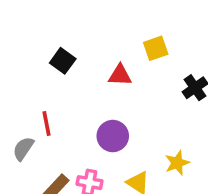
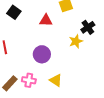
yellow star: (177, 163) -> (76, 41), moved

